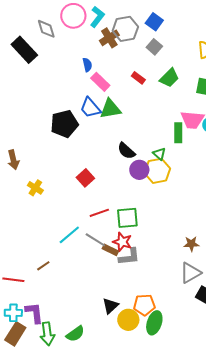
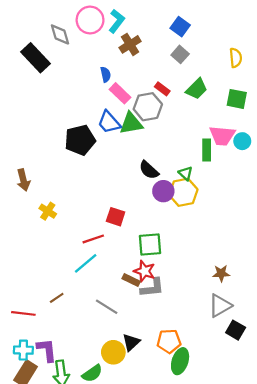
gray hexagon: (125, 29) -> (148, 107), moved
red square: (85, 178) -> (116, 217), moved, turned -30
red line: (99, 213) -> (93, 239), moved
gray line: (95, 240) -> (107, 307), moved
yellow circle: (128, 320) -> (113, 352), moved

